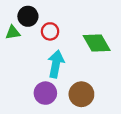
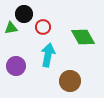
purple circle: (45, 93) -> (16, 66), moved

